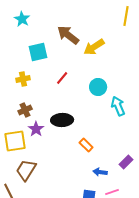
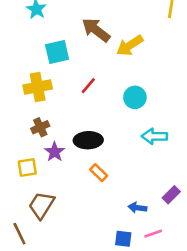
yellow cross: (23, 79) -> (38, 87), size x1.5
cyan arrow: (118, 106) -> (154, 136), moved, turned -66
yellow square: (15, 141) -> (27, 167), size x0.7
orange rectangle: (86, 145) -> (99, 173), moved

